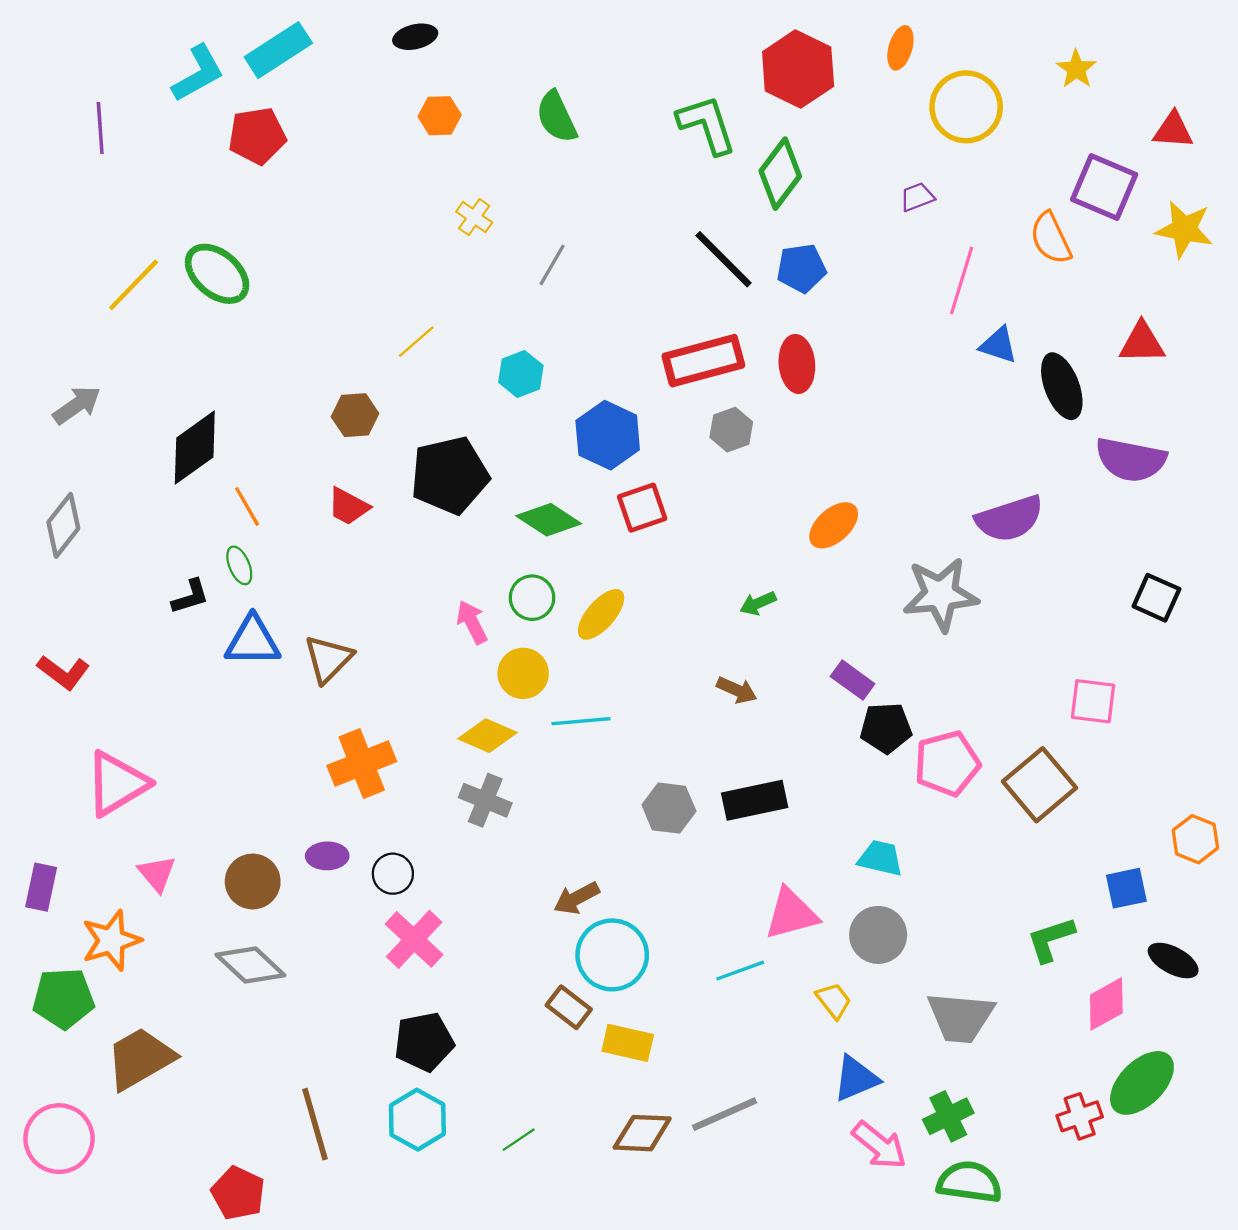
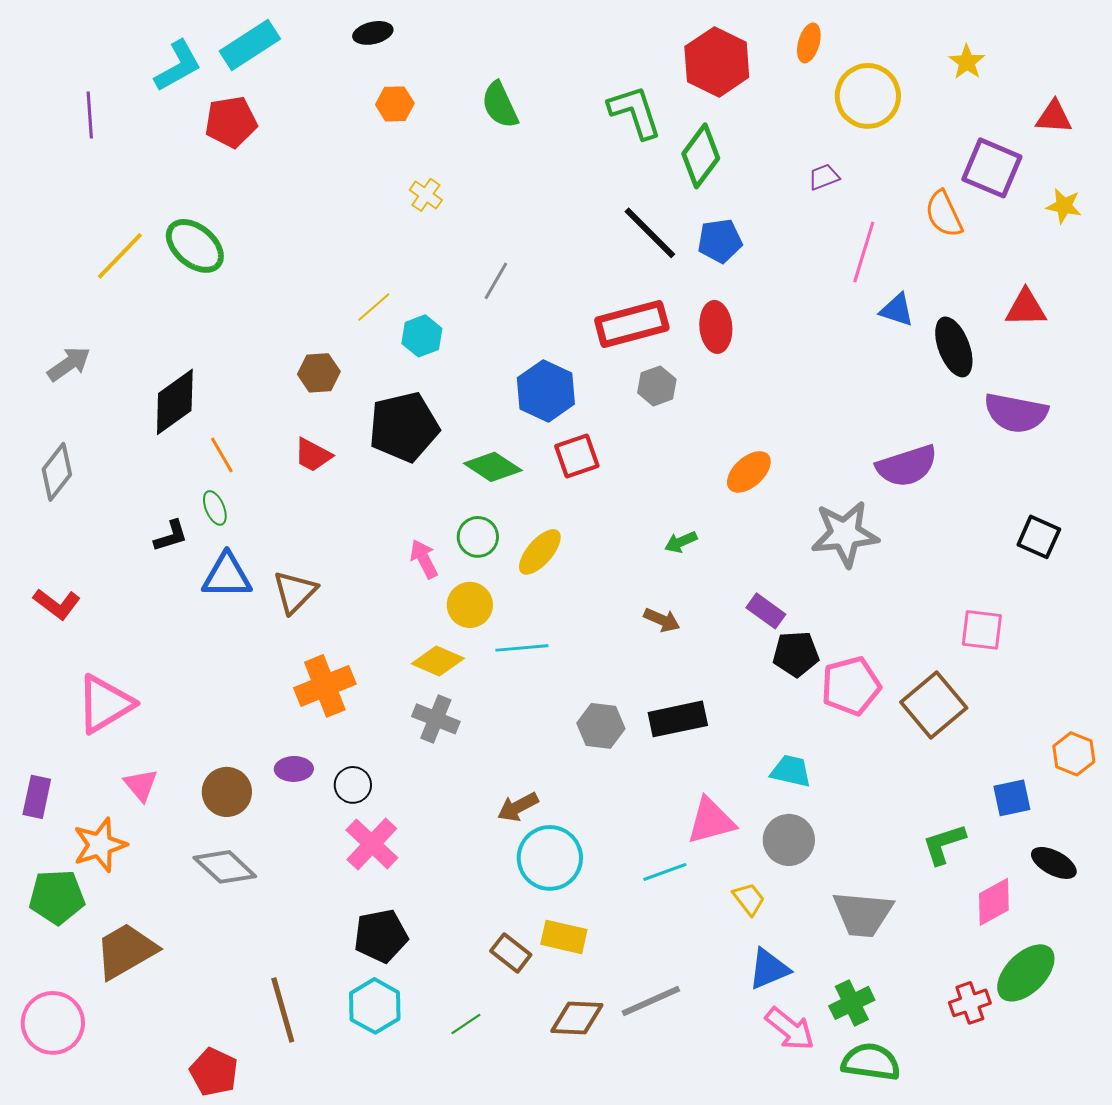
yellow star: (1184, 229) -> (1064, 206), size x0.7
gray line: (552, 265) -> (496, 281), moved
cyan hexagon: (521, 374) -> (422, 336), moved
brown rectangle: (569, 1007) -> (511, 953), moved

